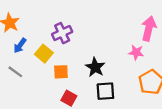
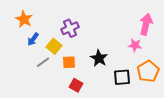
gray line: (15, 72) -> (43, 62), moved, turned -72
black square: (105, 91) -> (122, 77), moved

